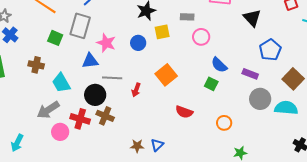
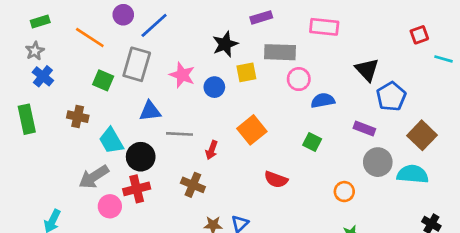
gray rectangle: (187, 17) -> (280, 52), size x1.6
black triangle: (252, 18) -> (367, 70), moved
pink star: (106, 43) -> (182, 75), moved
blue semicircle: (219, 65) -> (323, 100), moved, turned 126
black circle: (95, 95) -> (141, 157), moved
brown cross: (105, 116) -> (193, 185), moved
red cross: (80, 119) -> (137, 189), turned -30
orange circle: (224, 123) -> (344, 192), moved

